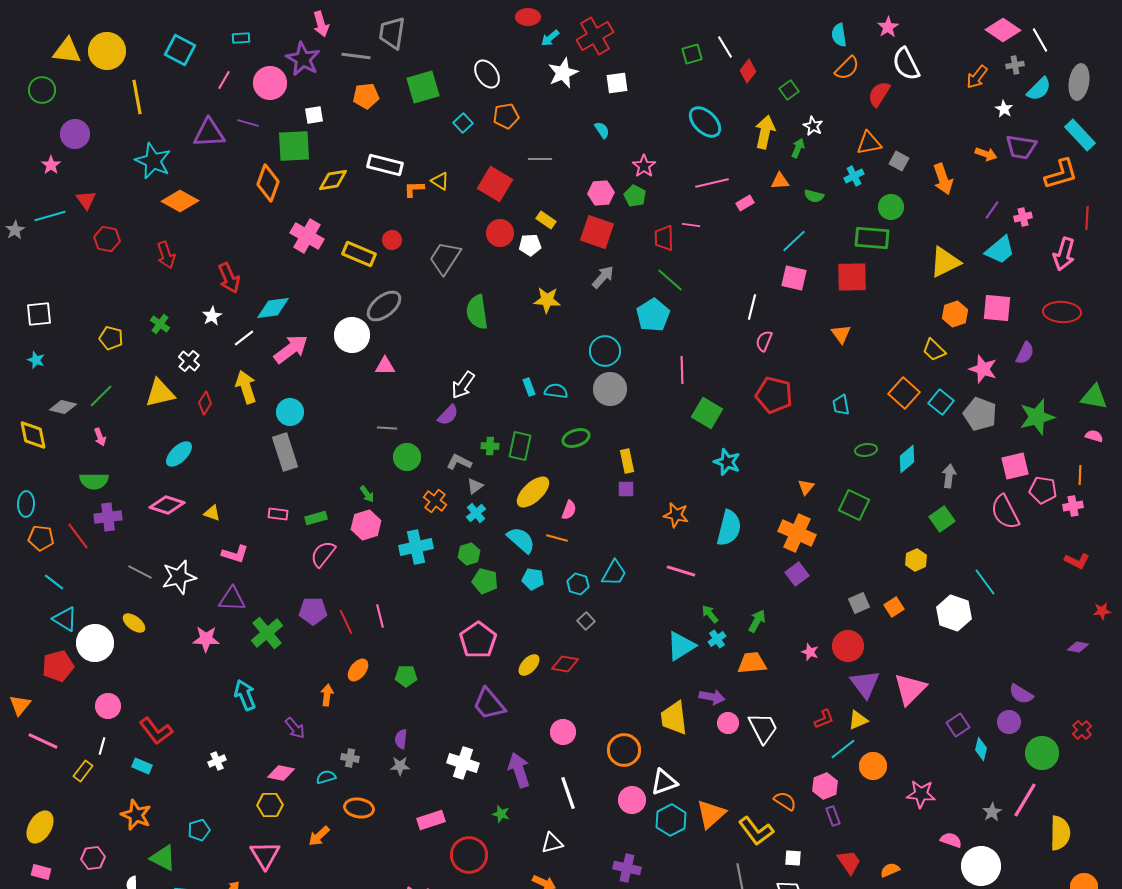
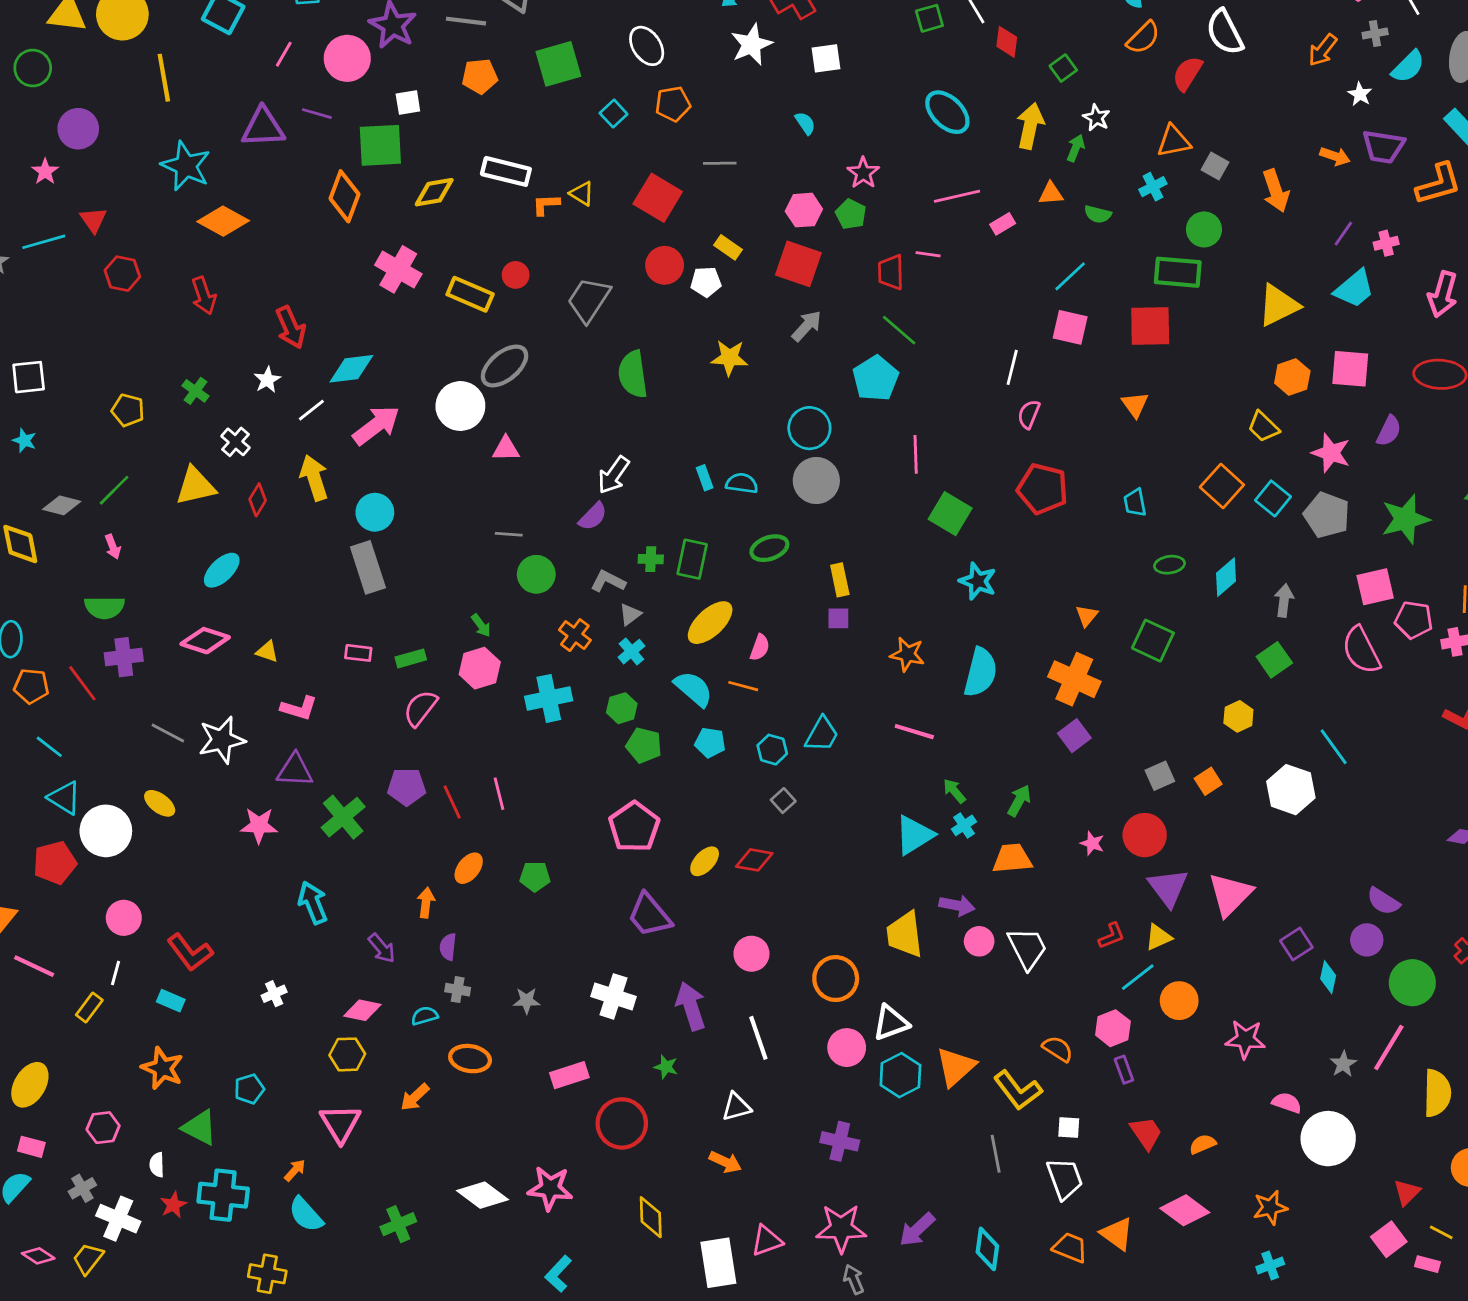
red diamond: (748, 71) -> (1007, 42), turned -30
purple semicircle: (401, 739) -> (448, 947), moved

